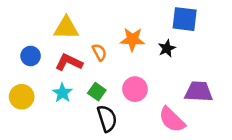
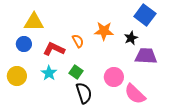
blue square: (185, 19) -> (145, 15), turned 30
yellow triangle: (66, 28) -> (34, 22), moved
pink circle: (135, 89) -> (114, 77), moved
purple trapezoid: (199, 92) -> (146, 56), moved

